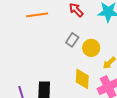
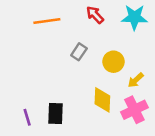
gray rectangle: (72, 40) -> (79, 52), moved

